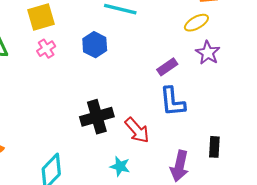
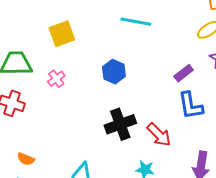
blue hexagon: (95, 45) -> (114, 72), moved
pink cross: (46, 49) -> (56, 79), moved

